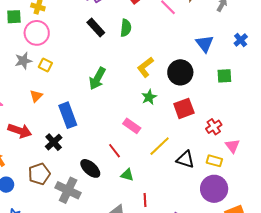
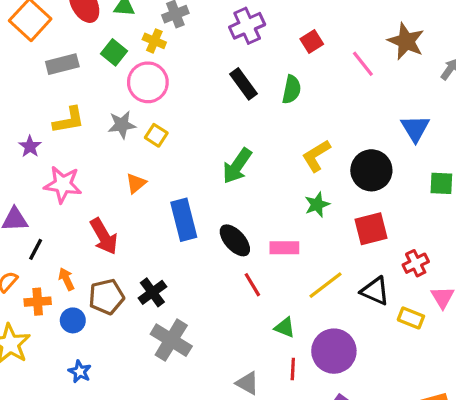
green square: (14, 17) -> (114, 52), turned 35
pink rectangle: (132, 126) -> (284, 248), turned -42
red arrow: (20, 131) -> (104, 236), turned 35
black cross: (54, 142) -> (152, 292), moved
black triangle: (185, 159) -> (375, 291), moved
black ellipse: (90, 168) -> (235, 240), moved
brown pentagon: (39, 174) -> (106, 297), moved
green triangle: (127, 175) -> (285, 327), moved
purple circle: (214, 189) -> (334, 351), moved

